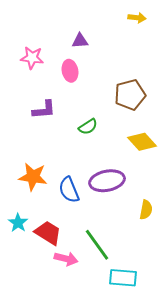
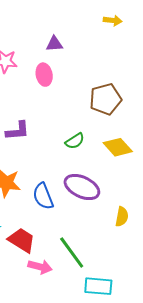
purple L-shape: (44, 110) -> (18, 131), moved
green semicircle: (88, 127) -> (75, 141), moved
purple ellipse: (107, 181) -> (82, 187), turned 36

